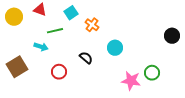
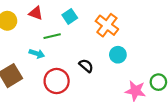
orange cross: (92, 25) -> (107, 25), moved, size x1.5
red circle: (59, 72) -> (57, 81), size x1.5

